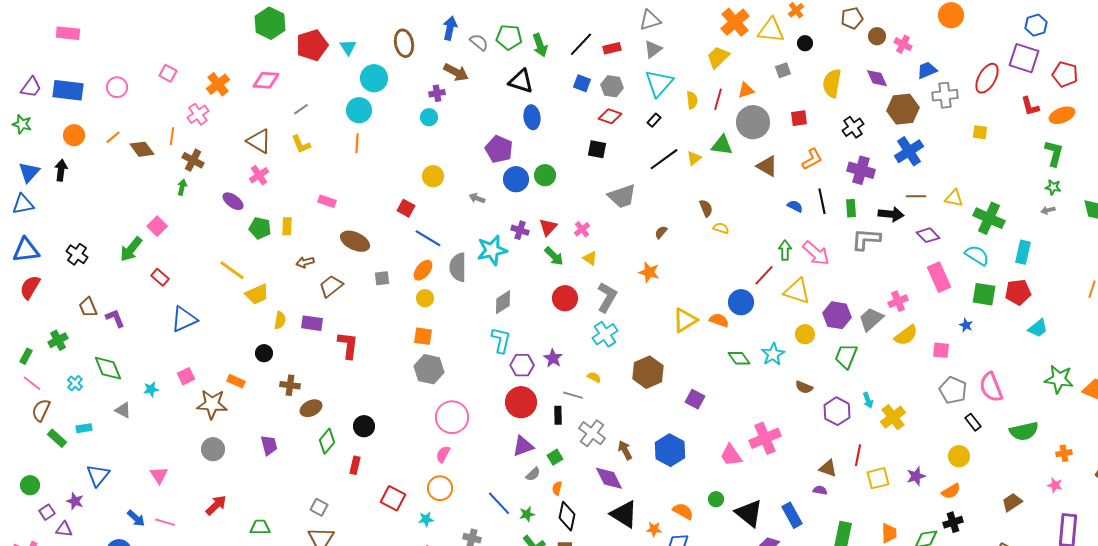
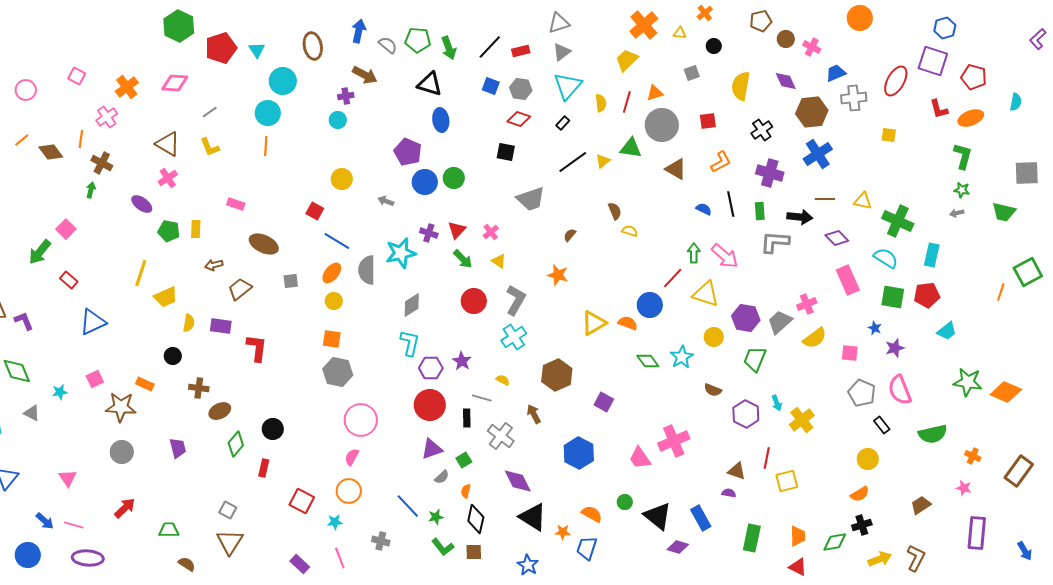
yellow triangle: (771, 30) -> (680, 33), size x0.5
yellow line: (232, 270) -> (141, 273), turned 72
brown arrow: (625, 450) -> (534, 414), moved
orange cross: (1064, 453) -> (973, 456), turned 35
purple star: (916, 476) -> (895, 348), moved

